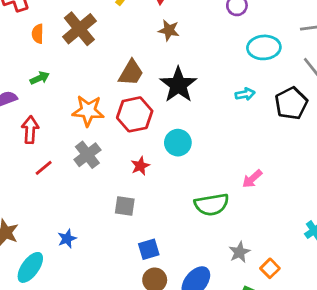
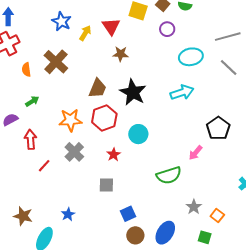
cyan arrow: (245, 94) -> (182, 92), size x1.6
black pentagon: (291, 103) -> (218, 128), moved

